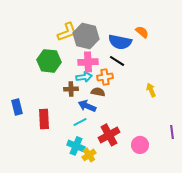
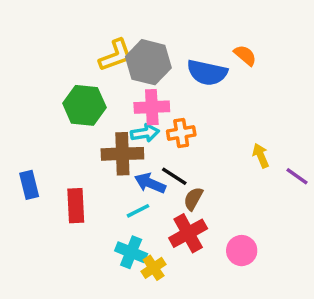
black line: (117, 61) -> (174, 176), moved
brown cross: (71, 89) -> (122, 154), size x1.6
brown semicircle: (98, 92) -> (193, 199), moved, turned -72
purple line: (172, 132) -> (297, 176), moved, turned -48

